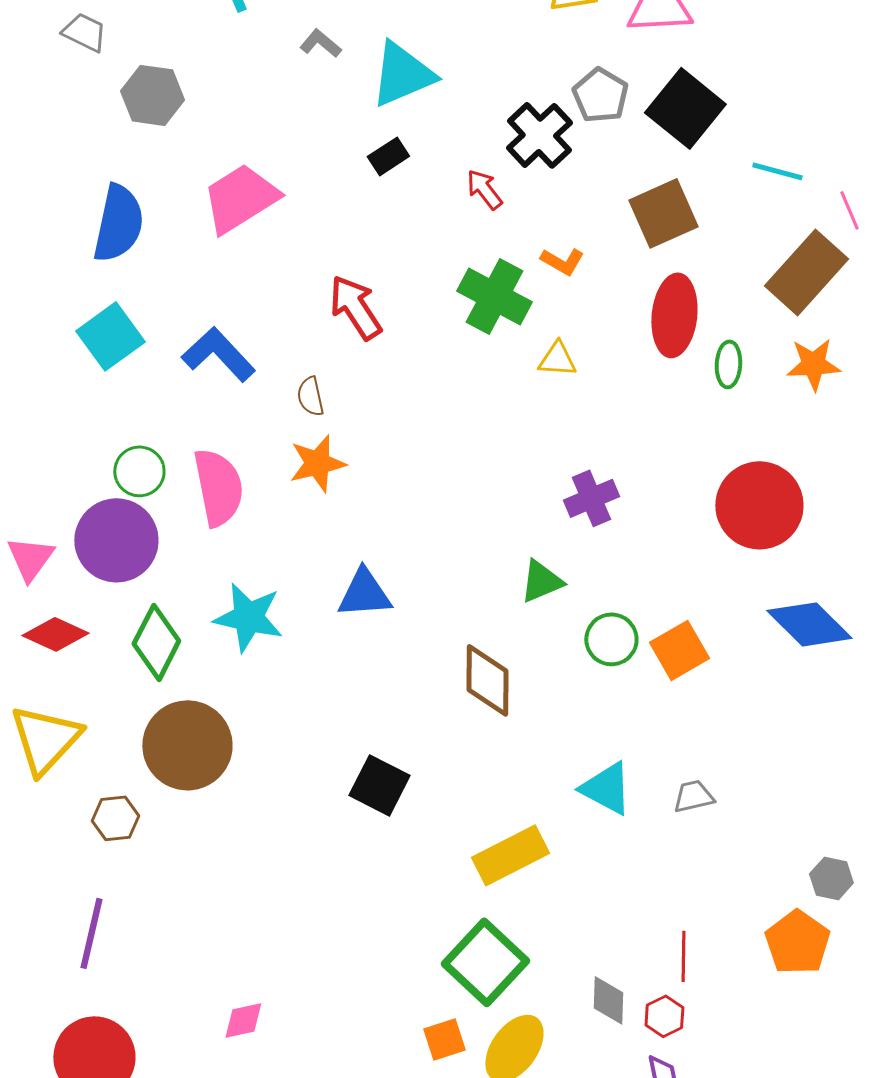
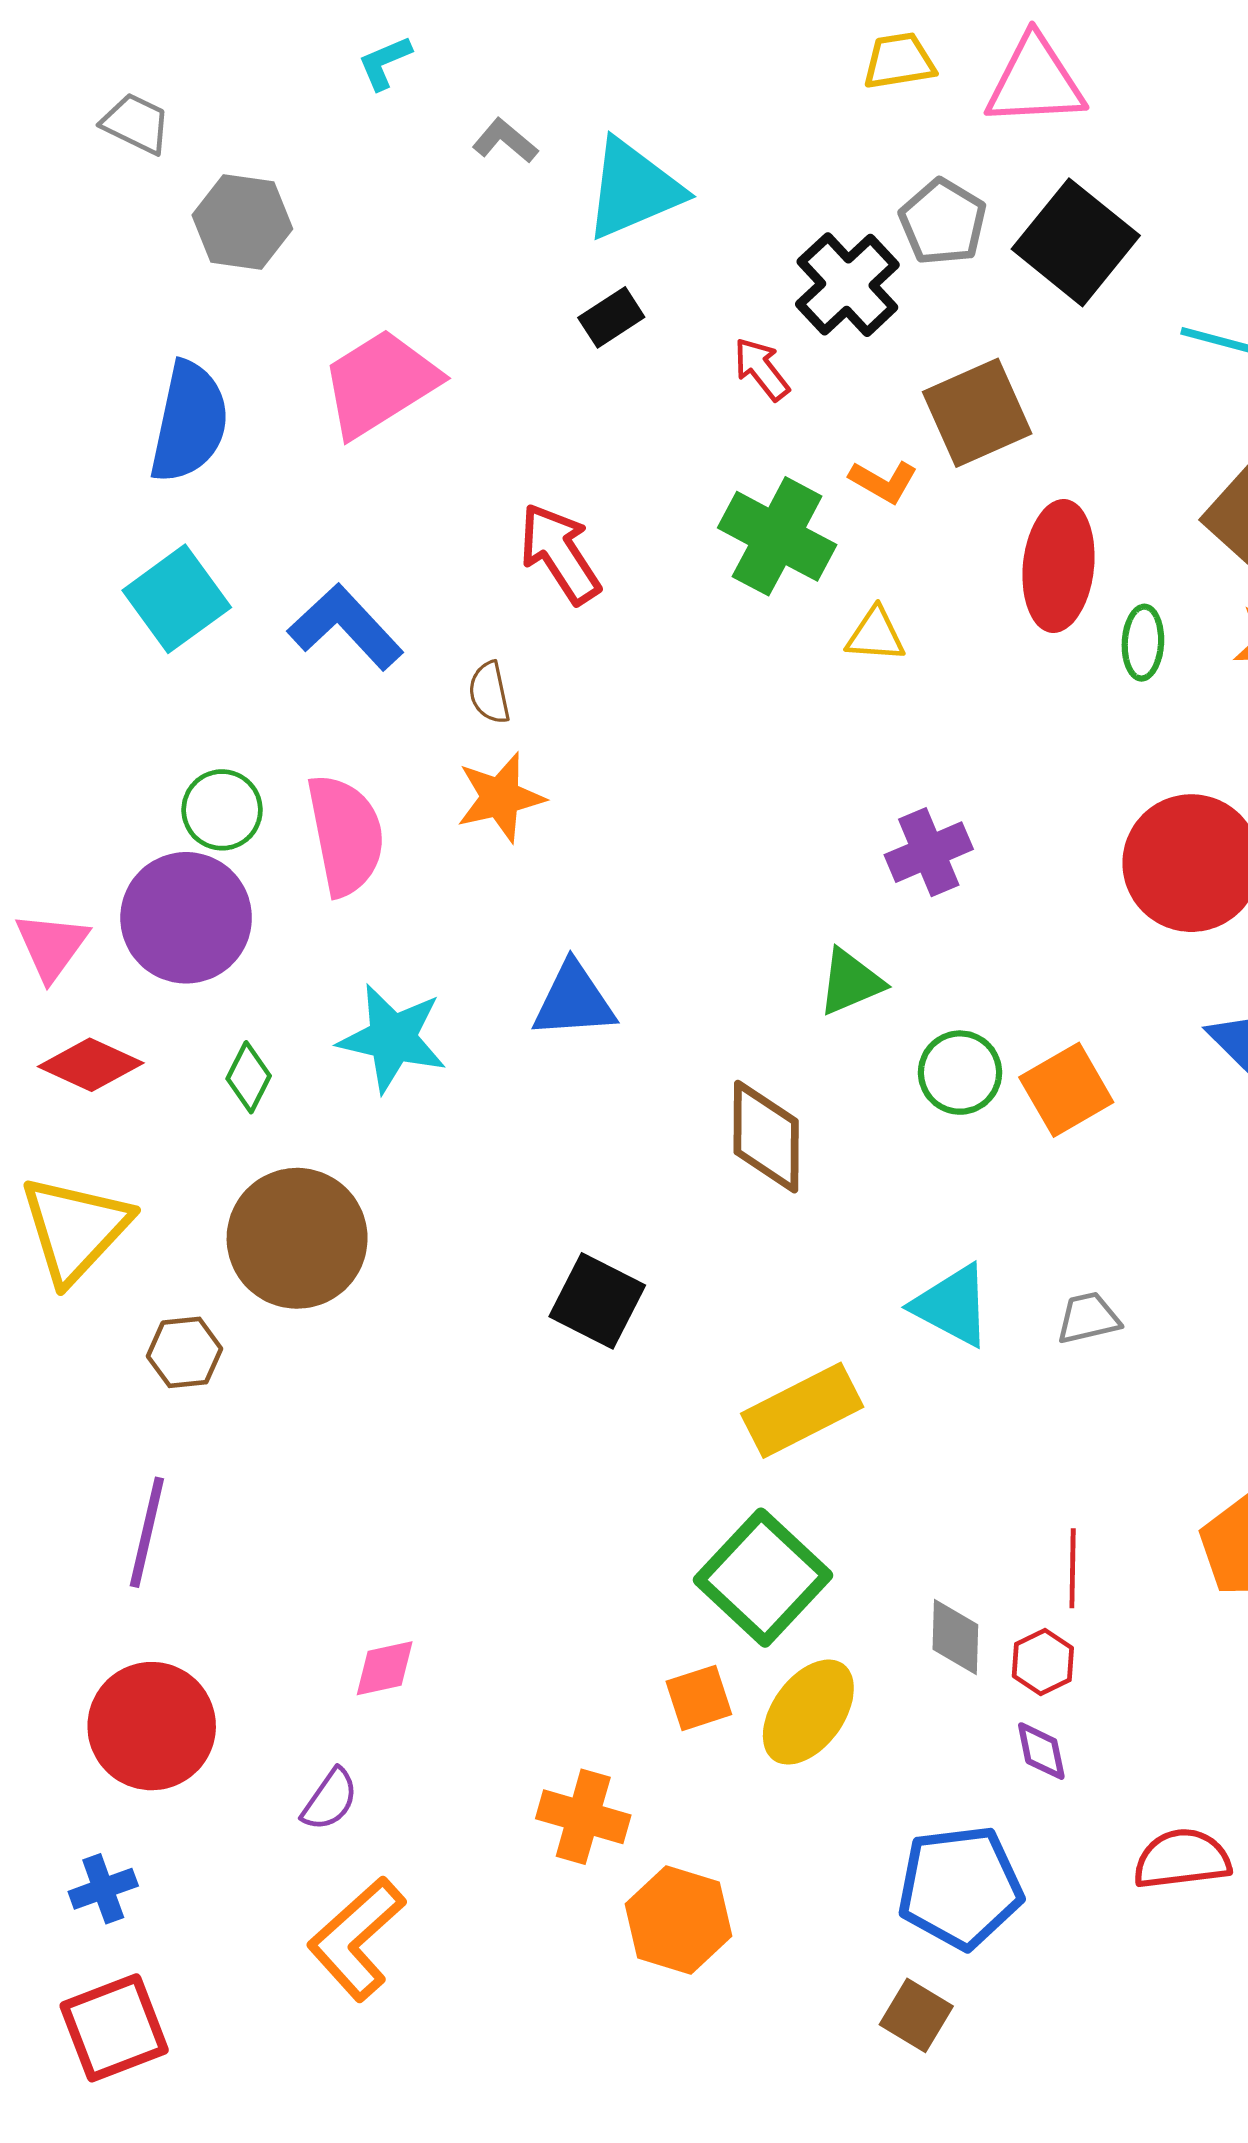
brown square: (663, 213) -> (977, 413), moved
green diamond: (156, 642) -> (249, 1077), size x0.6

